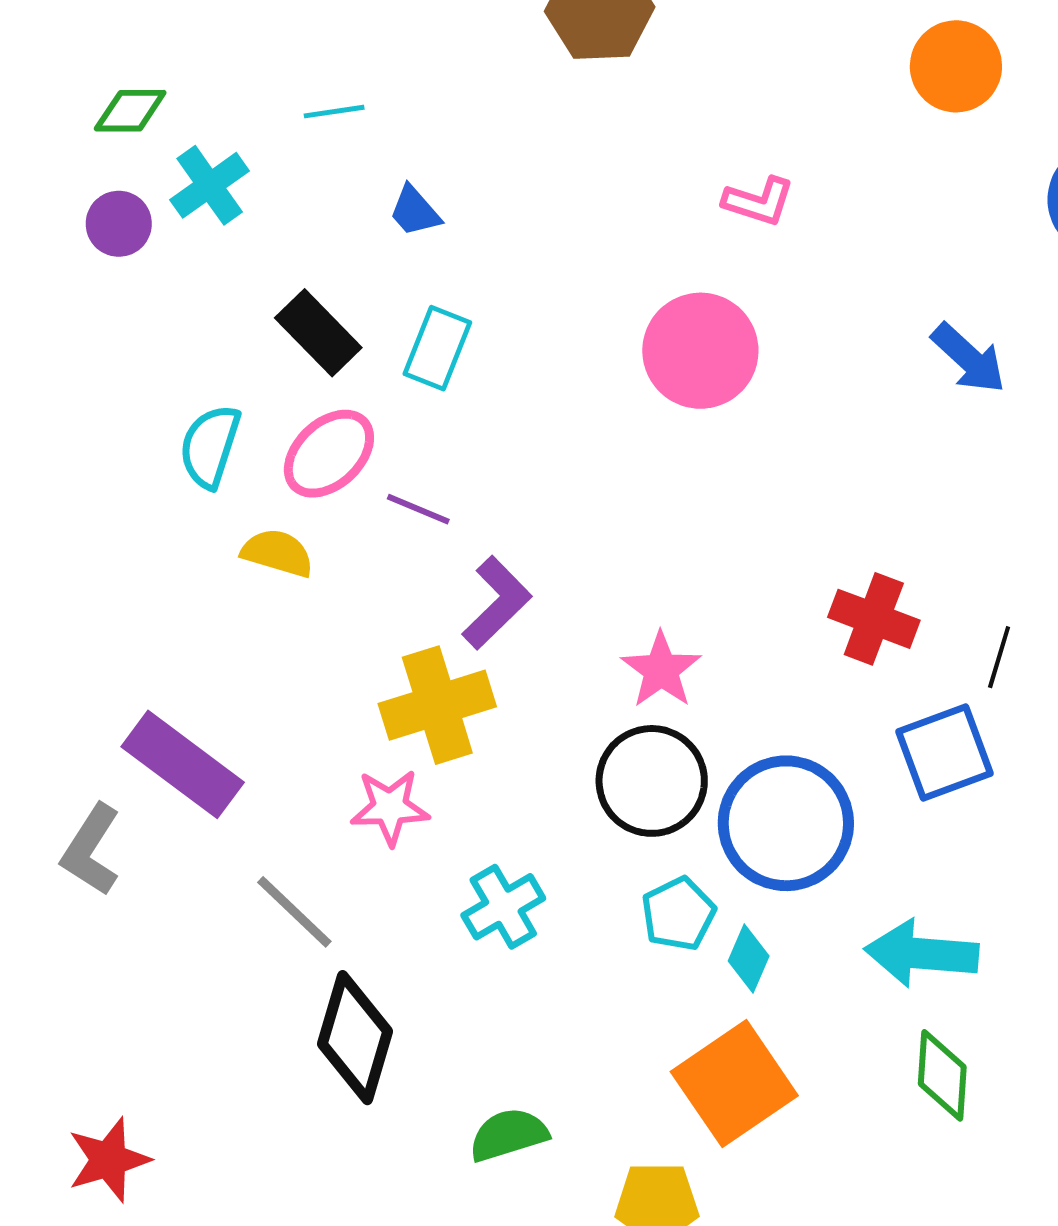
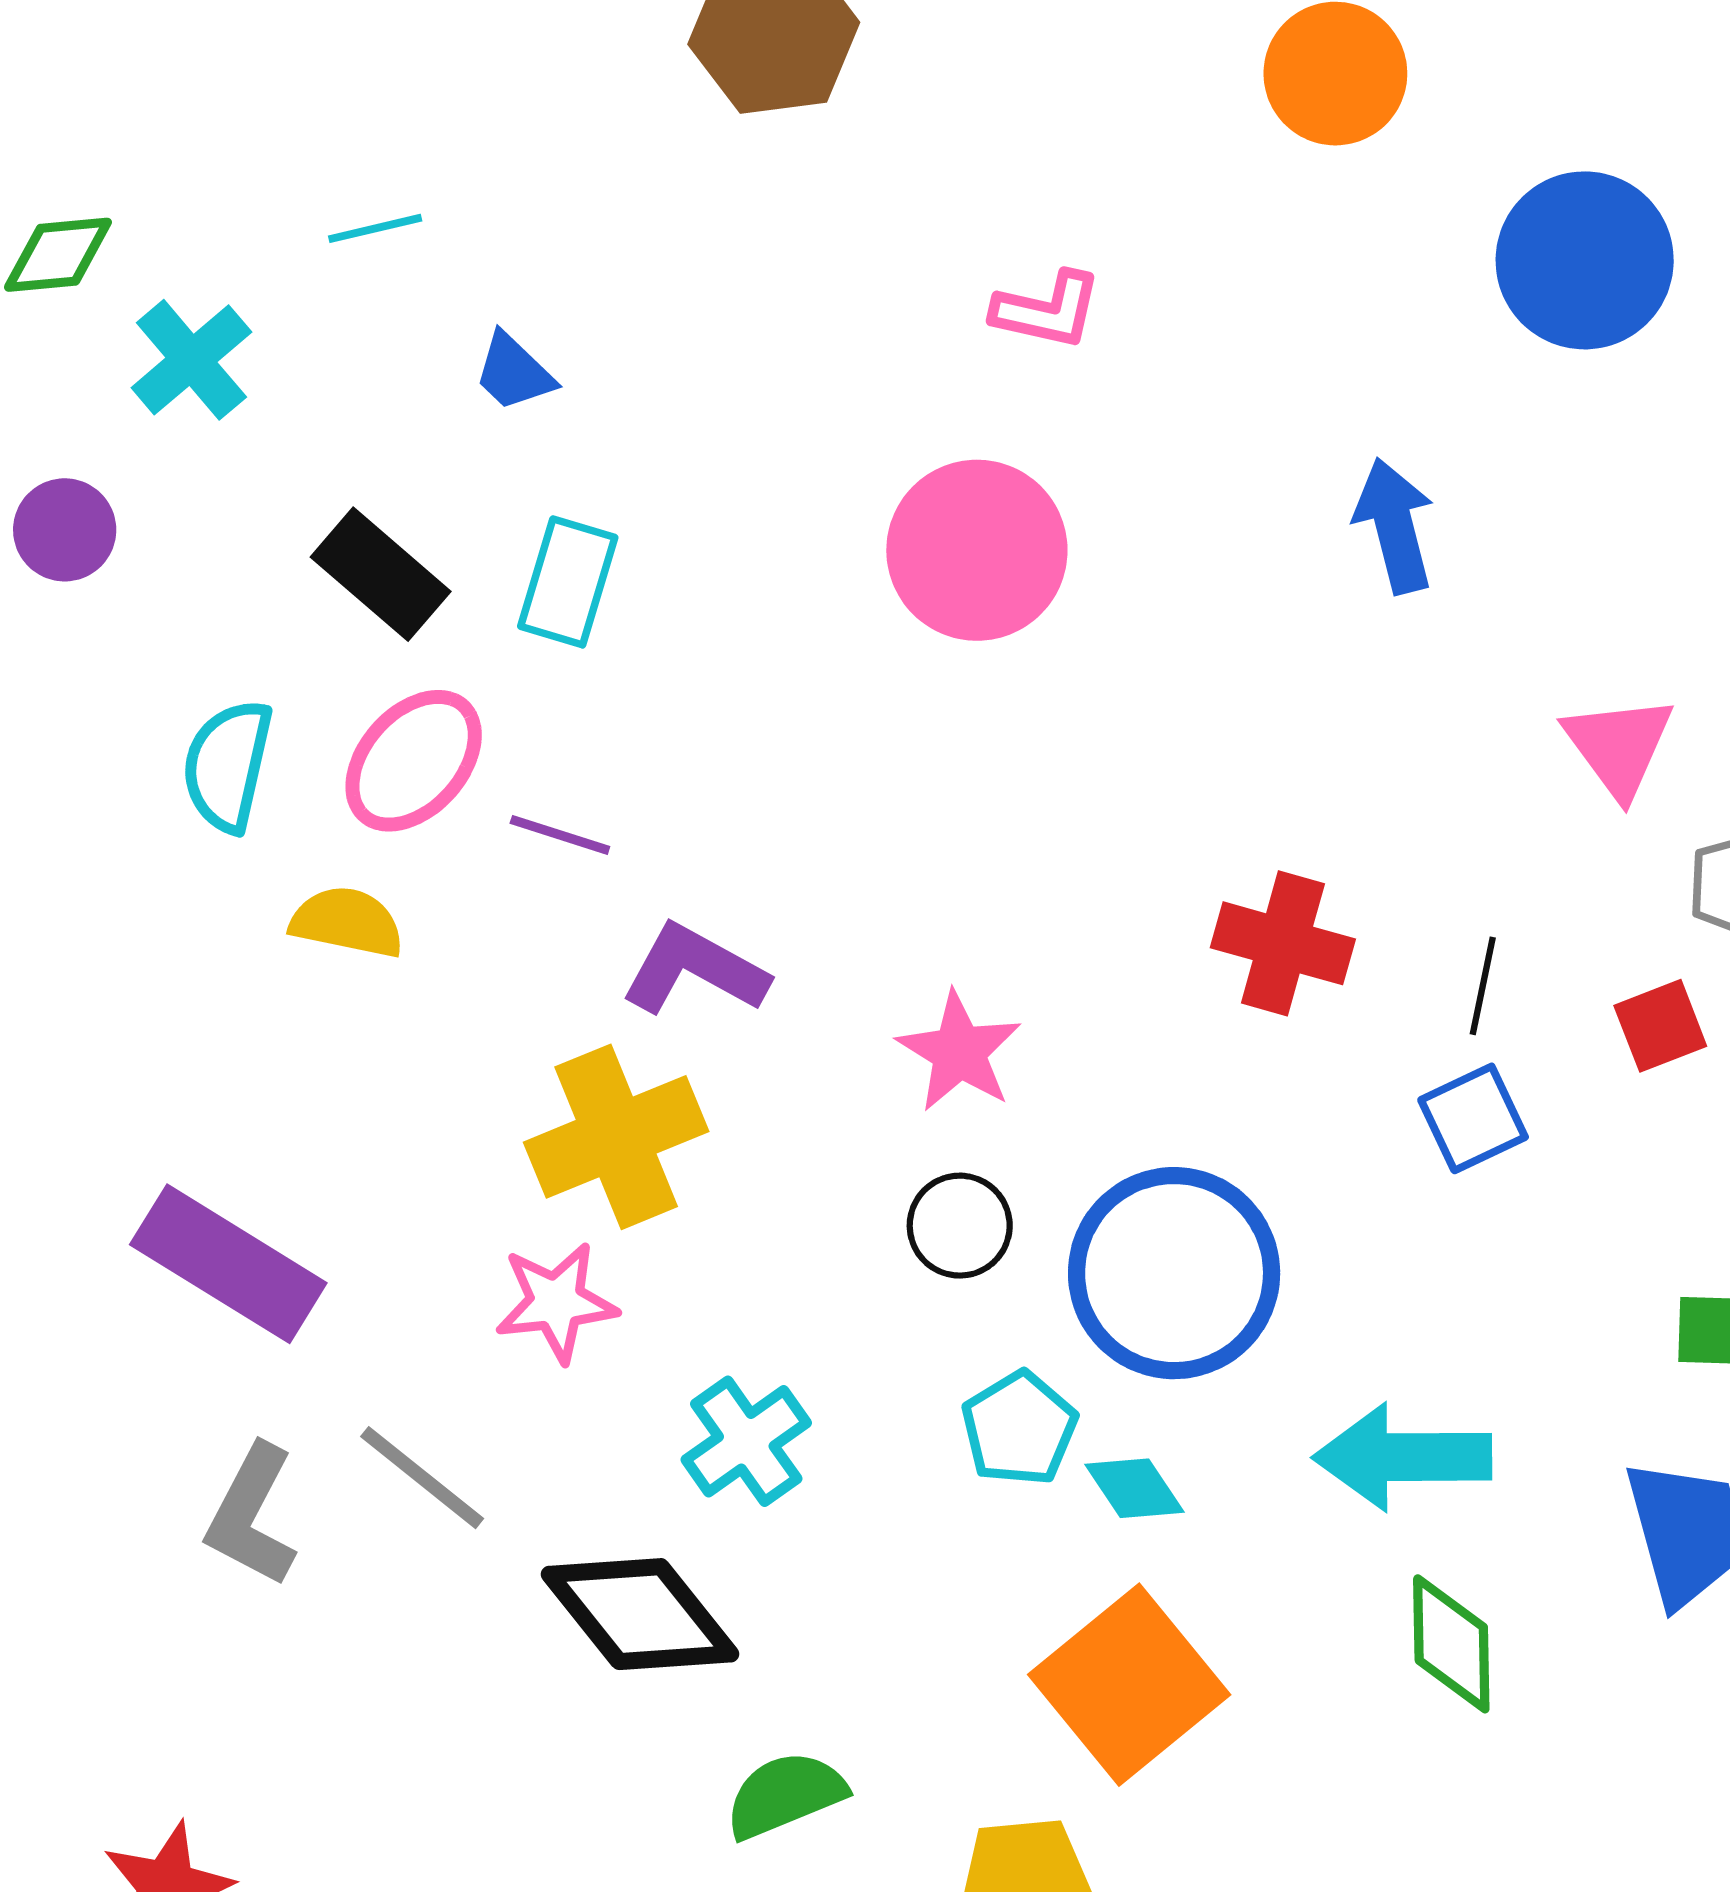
purple circle: (119, 224) -> (65, 530), moved
blue arrow: (968, 358) -> (1395, 526), turned -142
purple L-shape: (497, 603) -> (695, 970), turned -102
blue square: (945, 752) -> (1473, 1118), moved, size x0.7
black circle: (652, 781) -> (960, 1226), size x0.6
gray L-shape: (91, 850) -> (252, 1515), moved
cyan diamond: (749, 958) -> (1134, 1488), turned -52
black diamond: (355, 1038) -> (640, 1614), moved, turned -50

